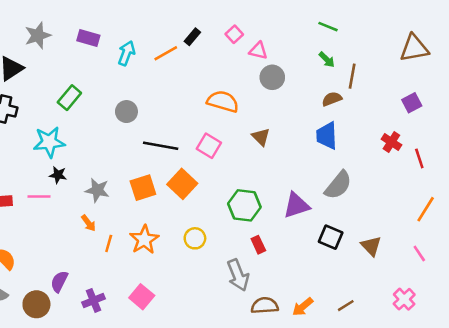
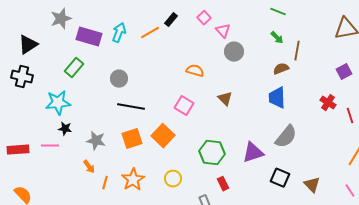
gray star: (38, 35) -> (61, 19), moved
purple rectangle: (88, 38) -> (89, 37), moved, size x1.4
pink triangle: (258, 51) -> (223, 31), turned 35
orange semicircle: (223, 101) -> (195, 71), size x0.7
black line: (161, 146) -> (131, 107), moved

